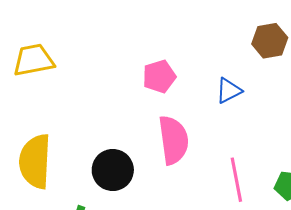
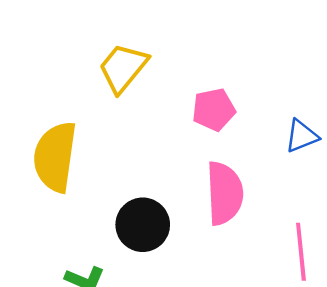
yellow trapezoid: (33, 60) -> (123, 68), moved, turned -45
yellow semicircle: (35, 161) -> (55, 157), moved

